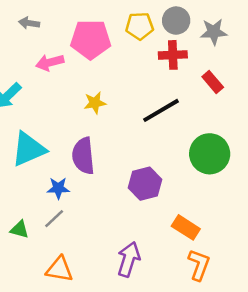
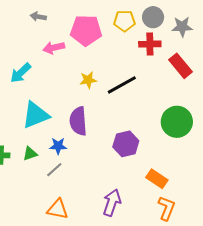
red rectangle: (213, 82) -> (180, 66), size x1.4
black line: (161, 110) -> (122, 85), moved
green triangle: (20, 229) -> (30, 154), moved, turned -35

